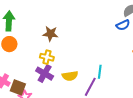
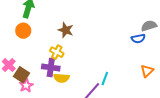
purple cross: (45, 74) -> (51, 67), turned -36
yellow semicircle: (70, 76) -> (61, 78), moved

